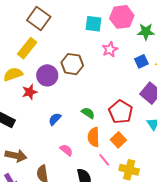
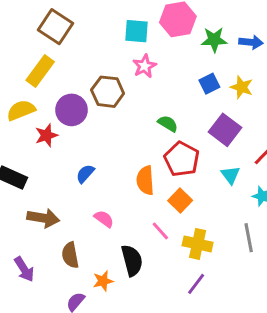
pink star: (110, 49) -> (145, 66), moved
green semicircle: (88, 113) -> (168, 124), moved
orange semicircle: (94, 137) -> (145, 180), moved
brown arrow: (16, 156) -> (43, 218), moved

